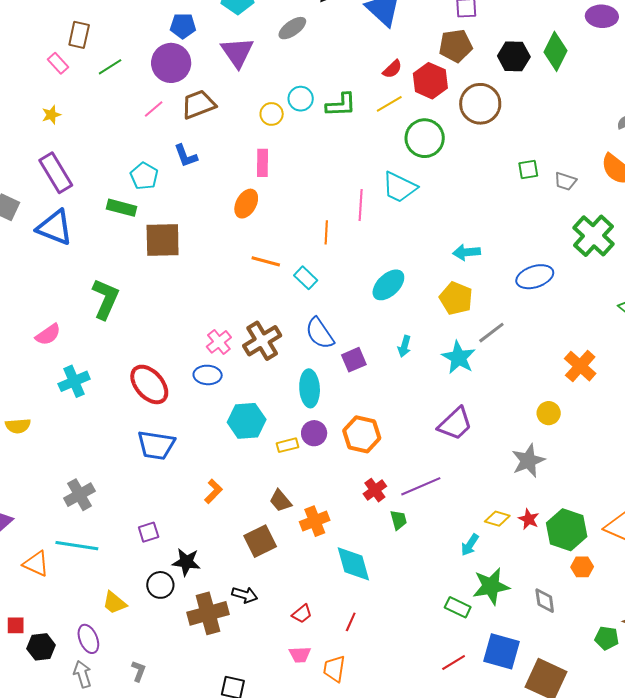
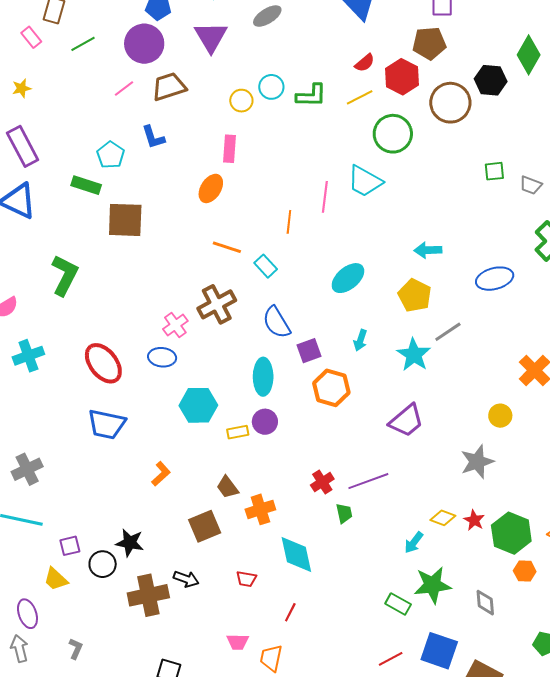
black hexagon: (514, 56) -> (491, 80), moved
brown cross: (262, 341) -> (217, 304), moved
orange hexagon: (362, 434) -> (331, 388), moved
purple square: (149, 532) -> (70, 546), moved
red trapezoid: (302, 614) -> (246, 579), moved, turned 45

